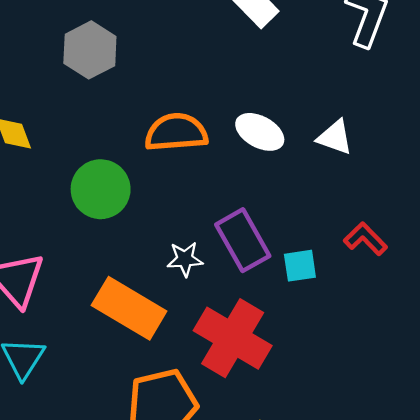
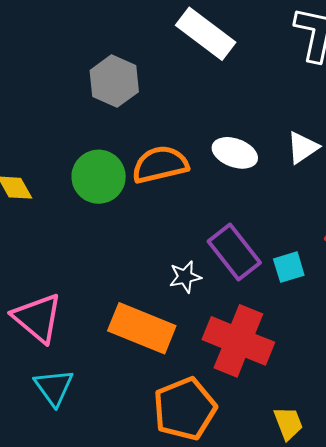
gray hexagon: (90, 50) -> (114, 81), moved
white triangle: (335, 137) -> (303, 148), turned -45
green circle: (101, 189) -> (99, 177), moved

